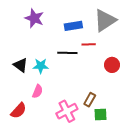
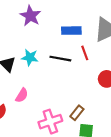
red line: (89, 44) -> (85, 53), turned 64
cyan star: (41, 66) -> (30, 57), moved

